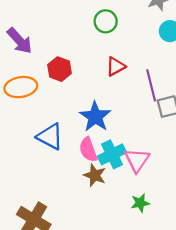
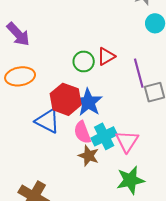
green circle: (106, 21) -> (84, 61), moved
red hexagon: (60, 69) -> (66, 99), moved, size x1.4
green star: (140, 203) -> (130, 180), size x1.6

